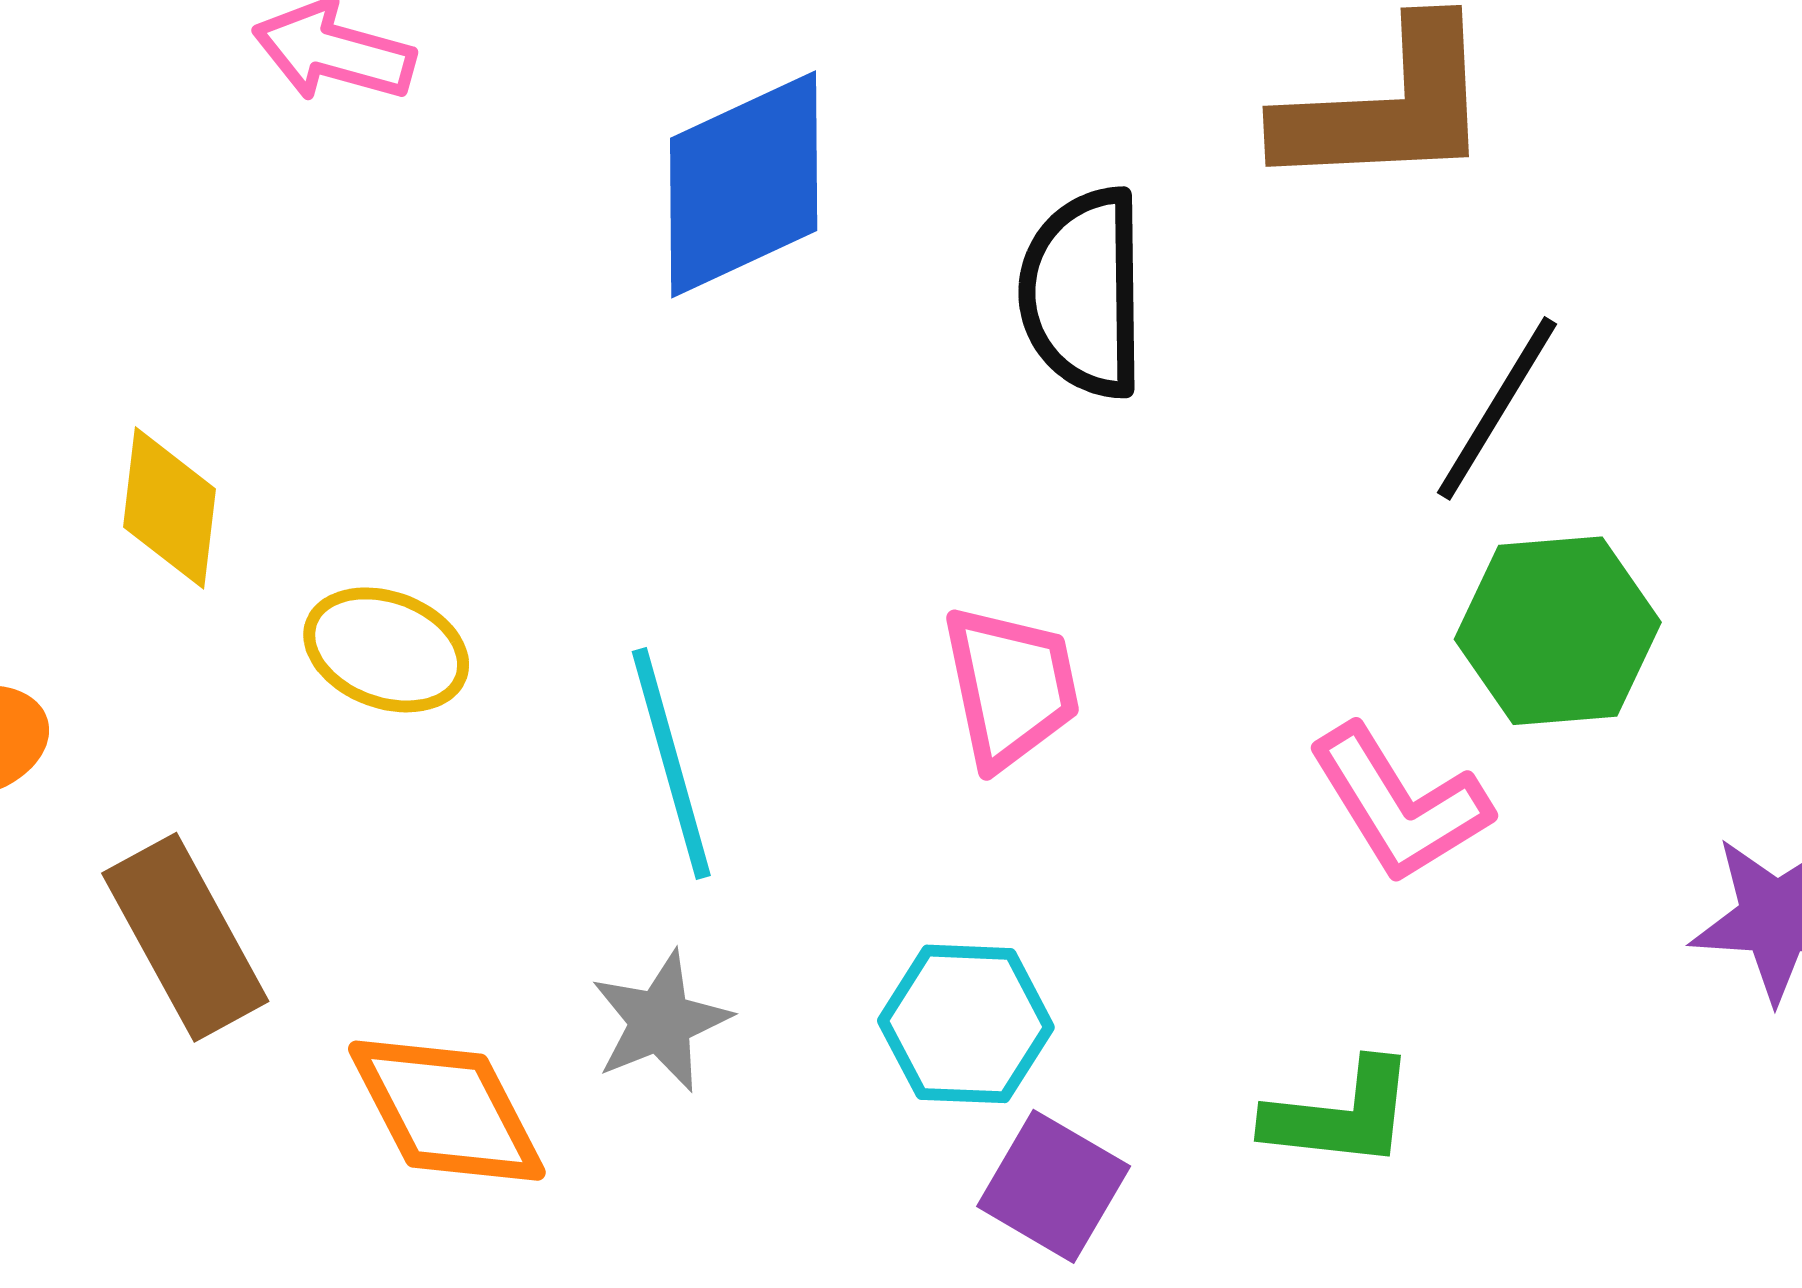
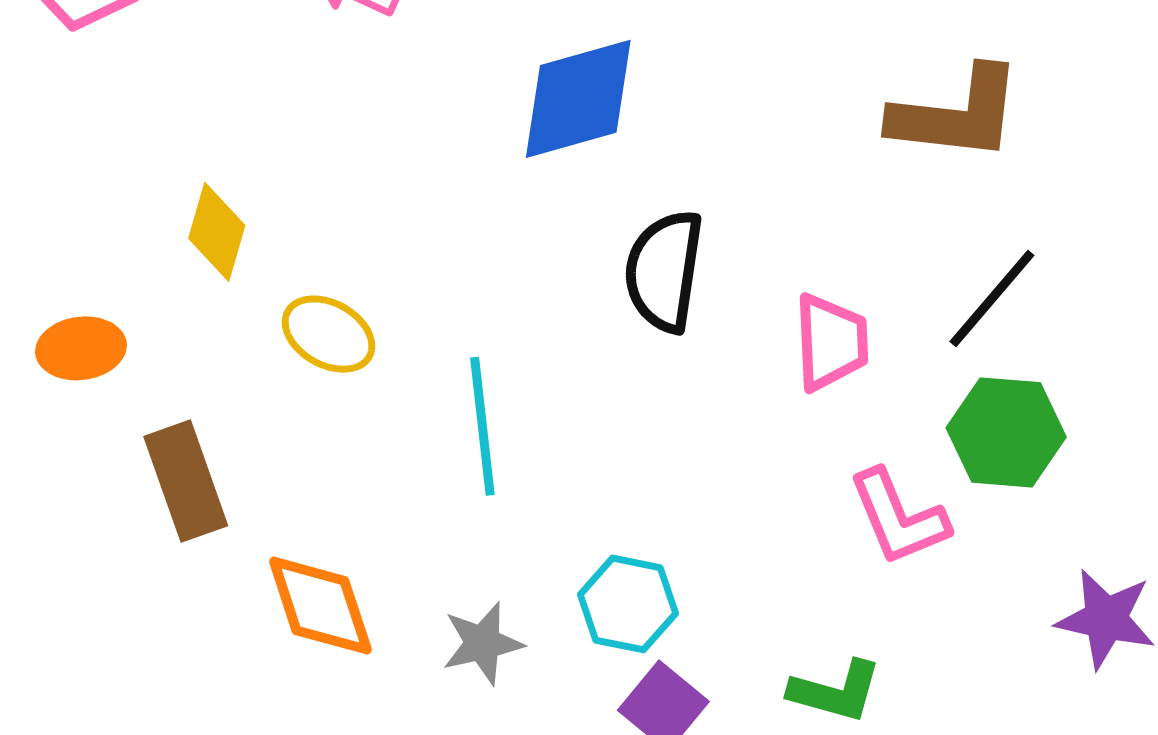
black semicircle: (1083, 293) -> (664, 271), moved
pink trapezoid: (1011, 687) -> (831, 342), moved
gray star: (661, 1021) -> (483, 643), moved

